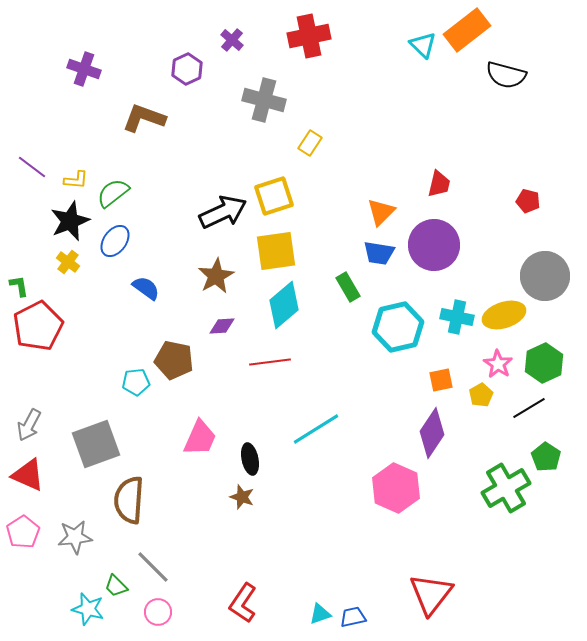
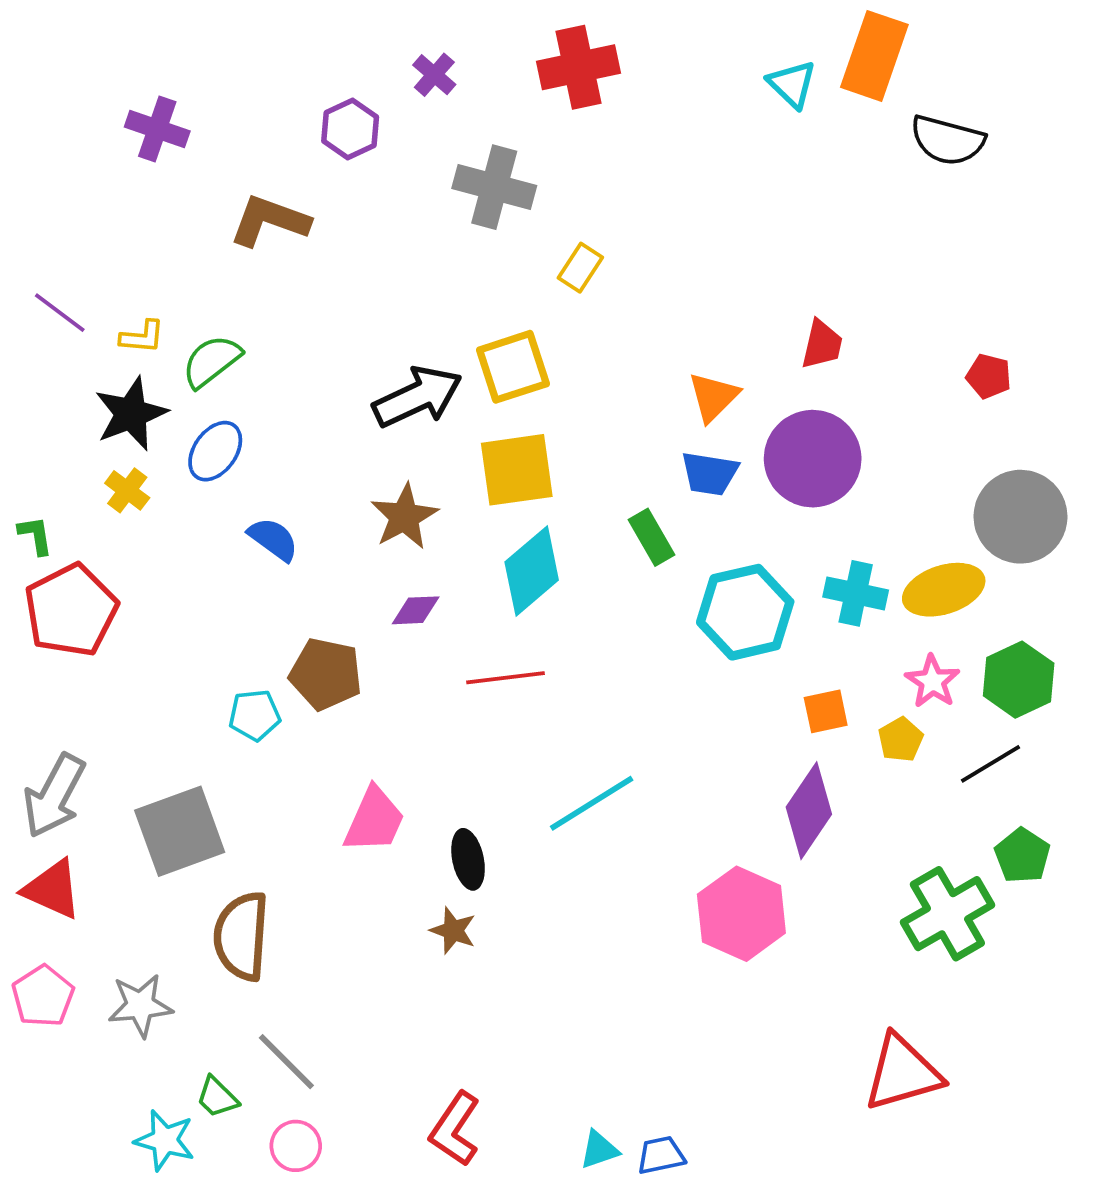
orange rectangle: (467, 30) -> (874, 56), turned -33
gray arrow: (29, 425) -> (54, 796), size x1.4
red triangle: (431, 594) -> (903, 1073), moved, turned 36

